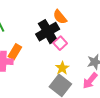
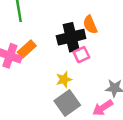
yellow star: (62, 68) -> (64, 79), moved

